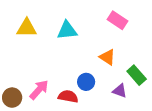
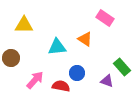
cyan triangle: (67, 30) -> (57, 47), moved
orange triangle: (107, 57) -> (85, 39), moved
brown circle: (12, 98) -> (11, 58), moved

